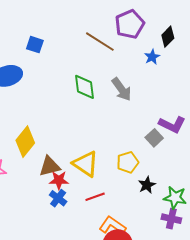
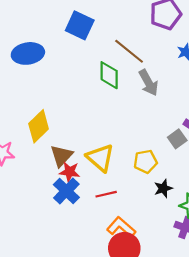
brown line: (100, 42) -> (129, 51), moved
blue square: (35, 45) -> (80, 25), moved, size x1.5
brown triangle: (50, 166) -> (61, 156), turned -40
blue cross: (58, 198) -> (66, 191), size x1.4

